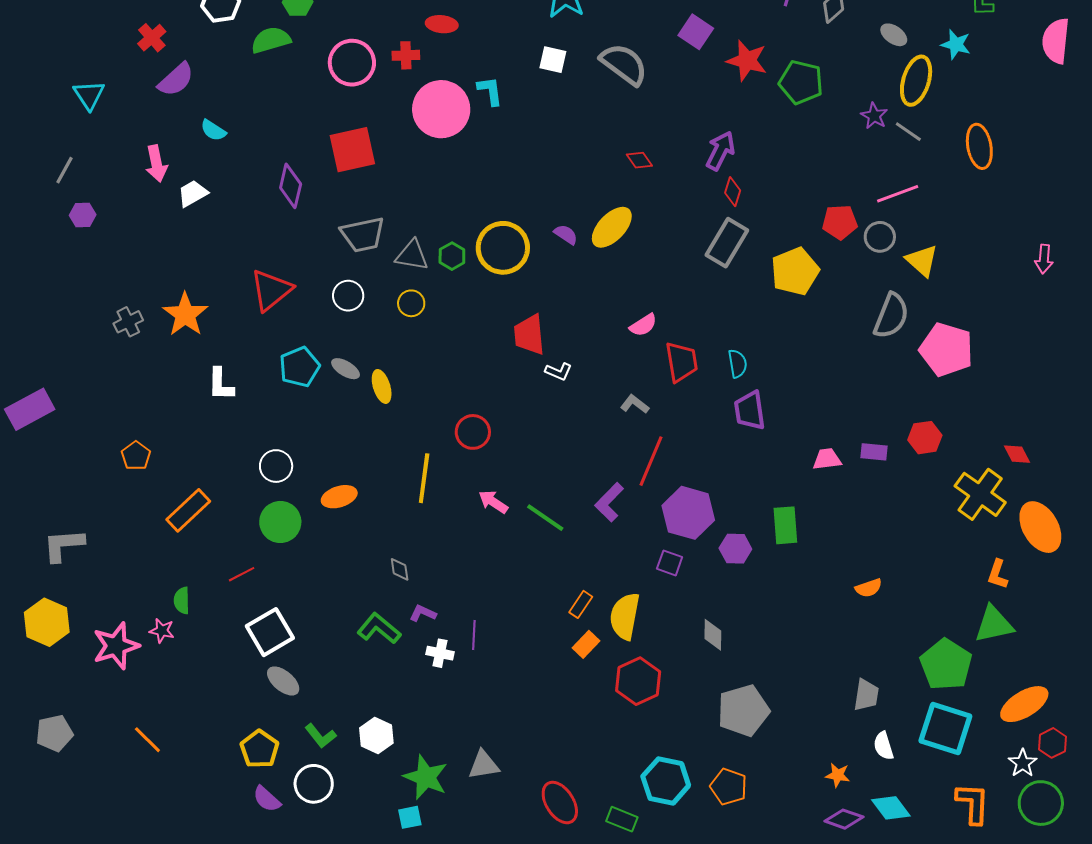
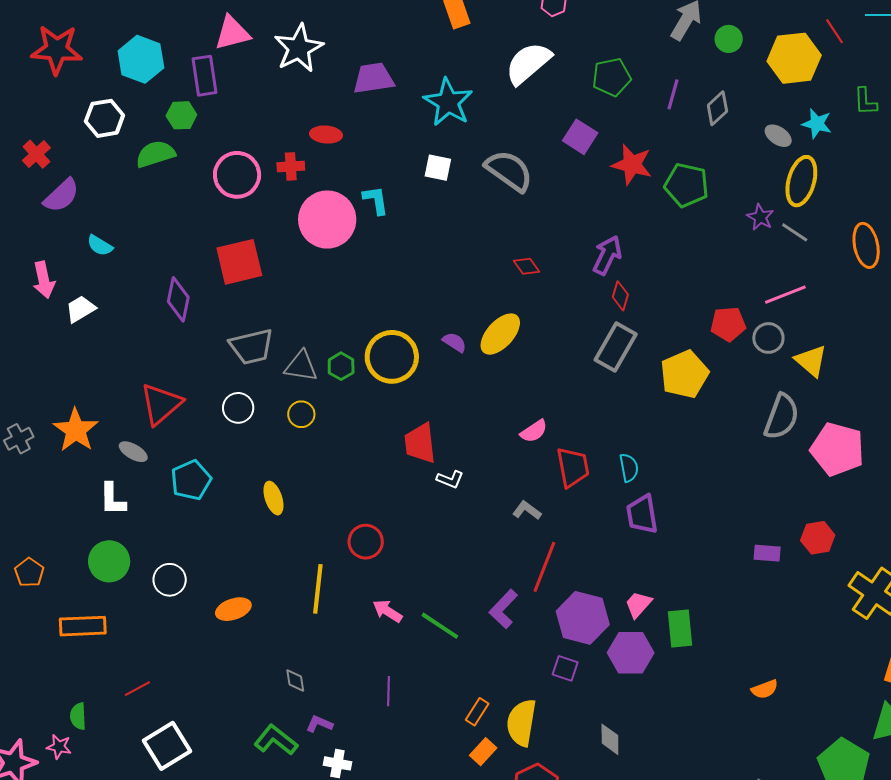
cyan star: (956, 44) -> (817, 124), moved
gray ellipse: (346, 369) -> (133, 452), moved
pink trapezoid: (827, 459) -> (638, 604), moved, turned -40
orange rectangle: (188, 510) -> (83, 626), turned 42
green circle: (280, 522) -> (109, 561), moved
purple hexagon: (735, 549) -> (631, 653), size x1.4
purple line: (474, 635) -> (389, 691), moved

